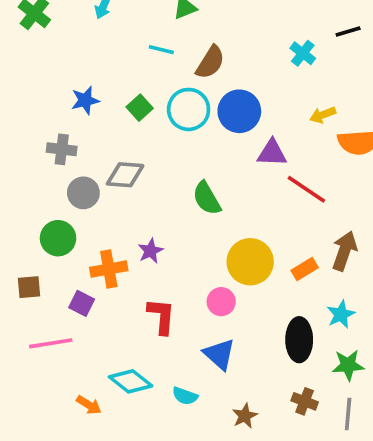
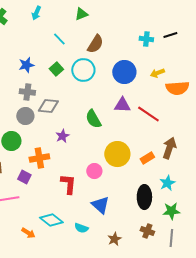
black line: (348, 31) -> (170, 35), moved
cyan line: (161, 50) -> (59, 39), moved, turned 32
cyan cross: (303, 53) -> (146, 39), turned -32
blue circle: (239, 111) -> (124, 72), moved
gray cross: (62, 149) -> (27, 92), moved
purple triangle: (272, 153) -> (122, 105), moved
purple star: (150, 251) -> (62, 136), moved
pink circle: (221, 302) -> (94, 171), moved

